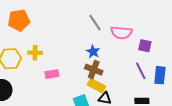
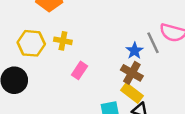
gray line: (95, 23) -> (153, 43), moved
pink rectangle: (52, 74) -> (79, 70), turned -56

